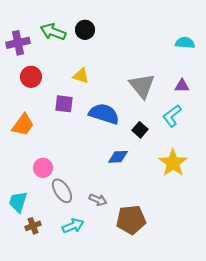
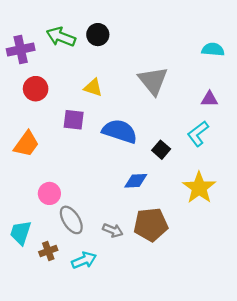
gray triangle: (142, 86) -> (153, 81), moved
brown pentagon: (131, 220) -> (151, 225), moved
brown cross: (33, 226) -> (48, 251), moved

